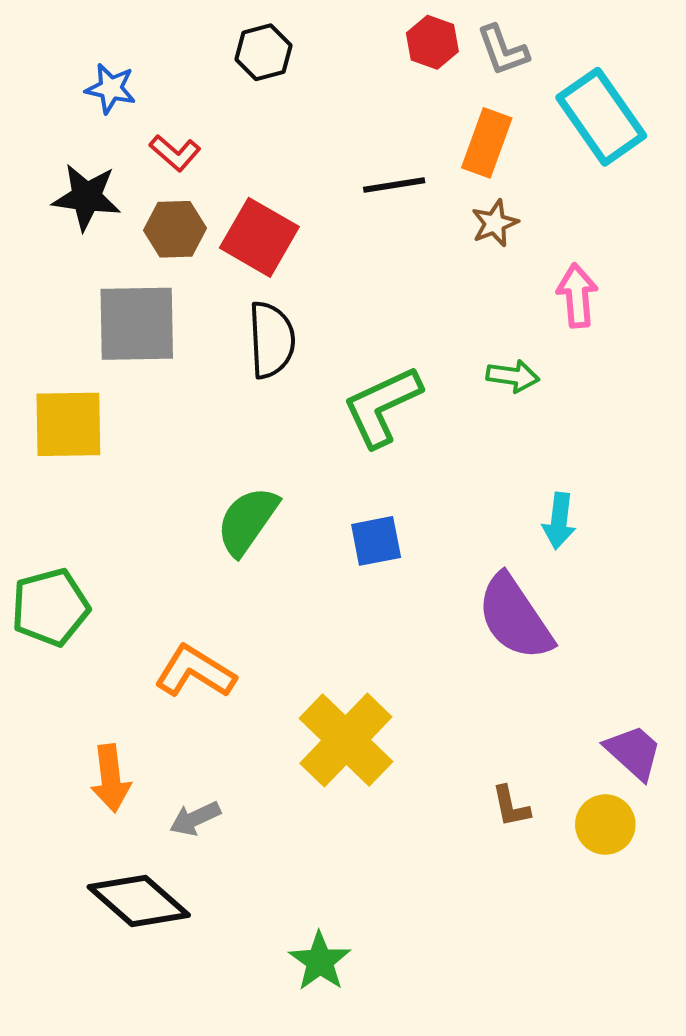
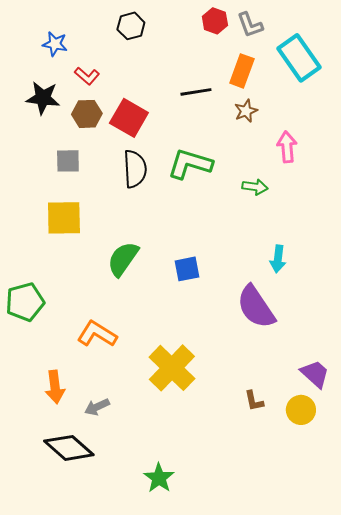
gray square: (137, 324) -> (68, 161), size x0.6
green L-shape: (382, 406) -> (190, 164), moved, turned 42
yellow square: (68, 424) -> (64, 218), moved

